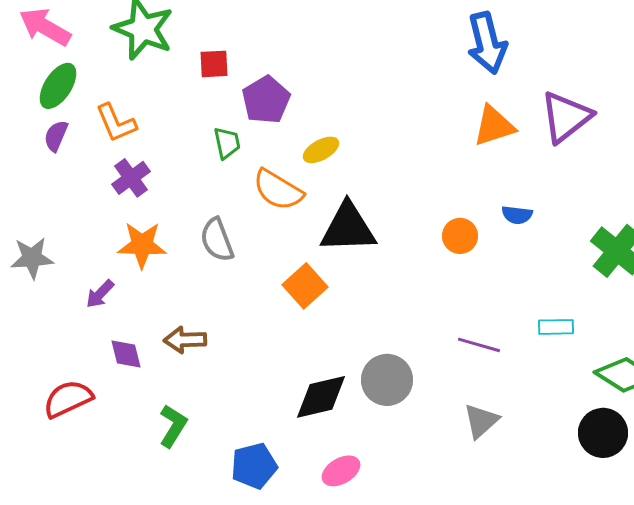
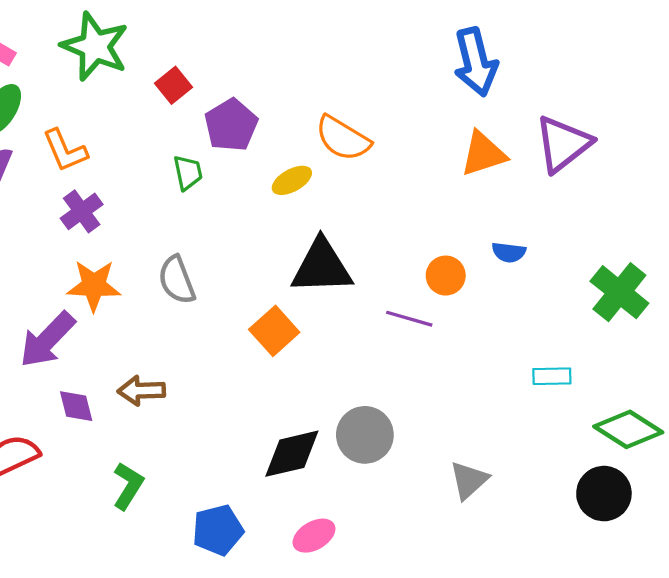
red square: (214, 64) -> (173, 85), turned -36
orange semicircle: (278, 190) -> (343, 138), moved
purple arrow: (100, 294) -> (47, 340), size x1.8
purple line: (479, 345) -> (409, 319), moved

